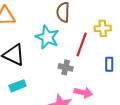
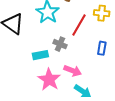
cyan rectangle: (18, 86) -> (40, 55), moved

